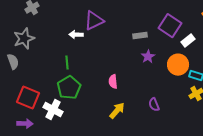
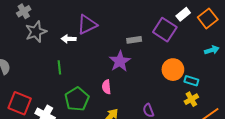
gray star: (24, 39) -> (36, 32), moved
white rectangle: (188, 41) -> (183, 14), moved
purple star: (148, 57) -> (120, 61), moved, size x1.5
green pentagon: (69, 88) -> (77, 99), moved

